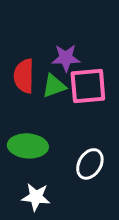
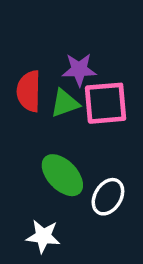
green ellipse: (28, 146) -> (62, 175), moved, turned 42

